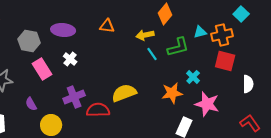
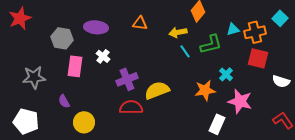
cyan square: (241, 14) -> (280, 18), moved
pink rectangle: (42, 69) -> (75, 66), turned 40
white semicircle: (248, 84) -> (281, 81), turned 108
purple cross: (74, 97) -> (127, 79), moved

